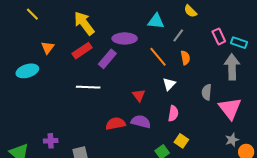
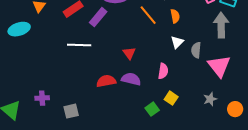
white triangle: (169, 84) -> (177, 42), moved
gray star: (232, 140) -> (210, 99), moved

